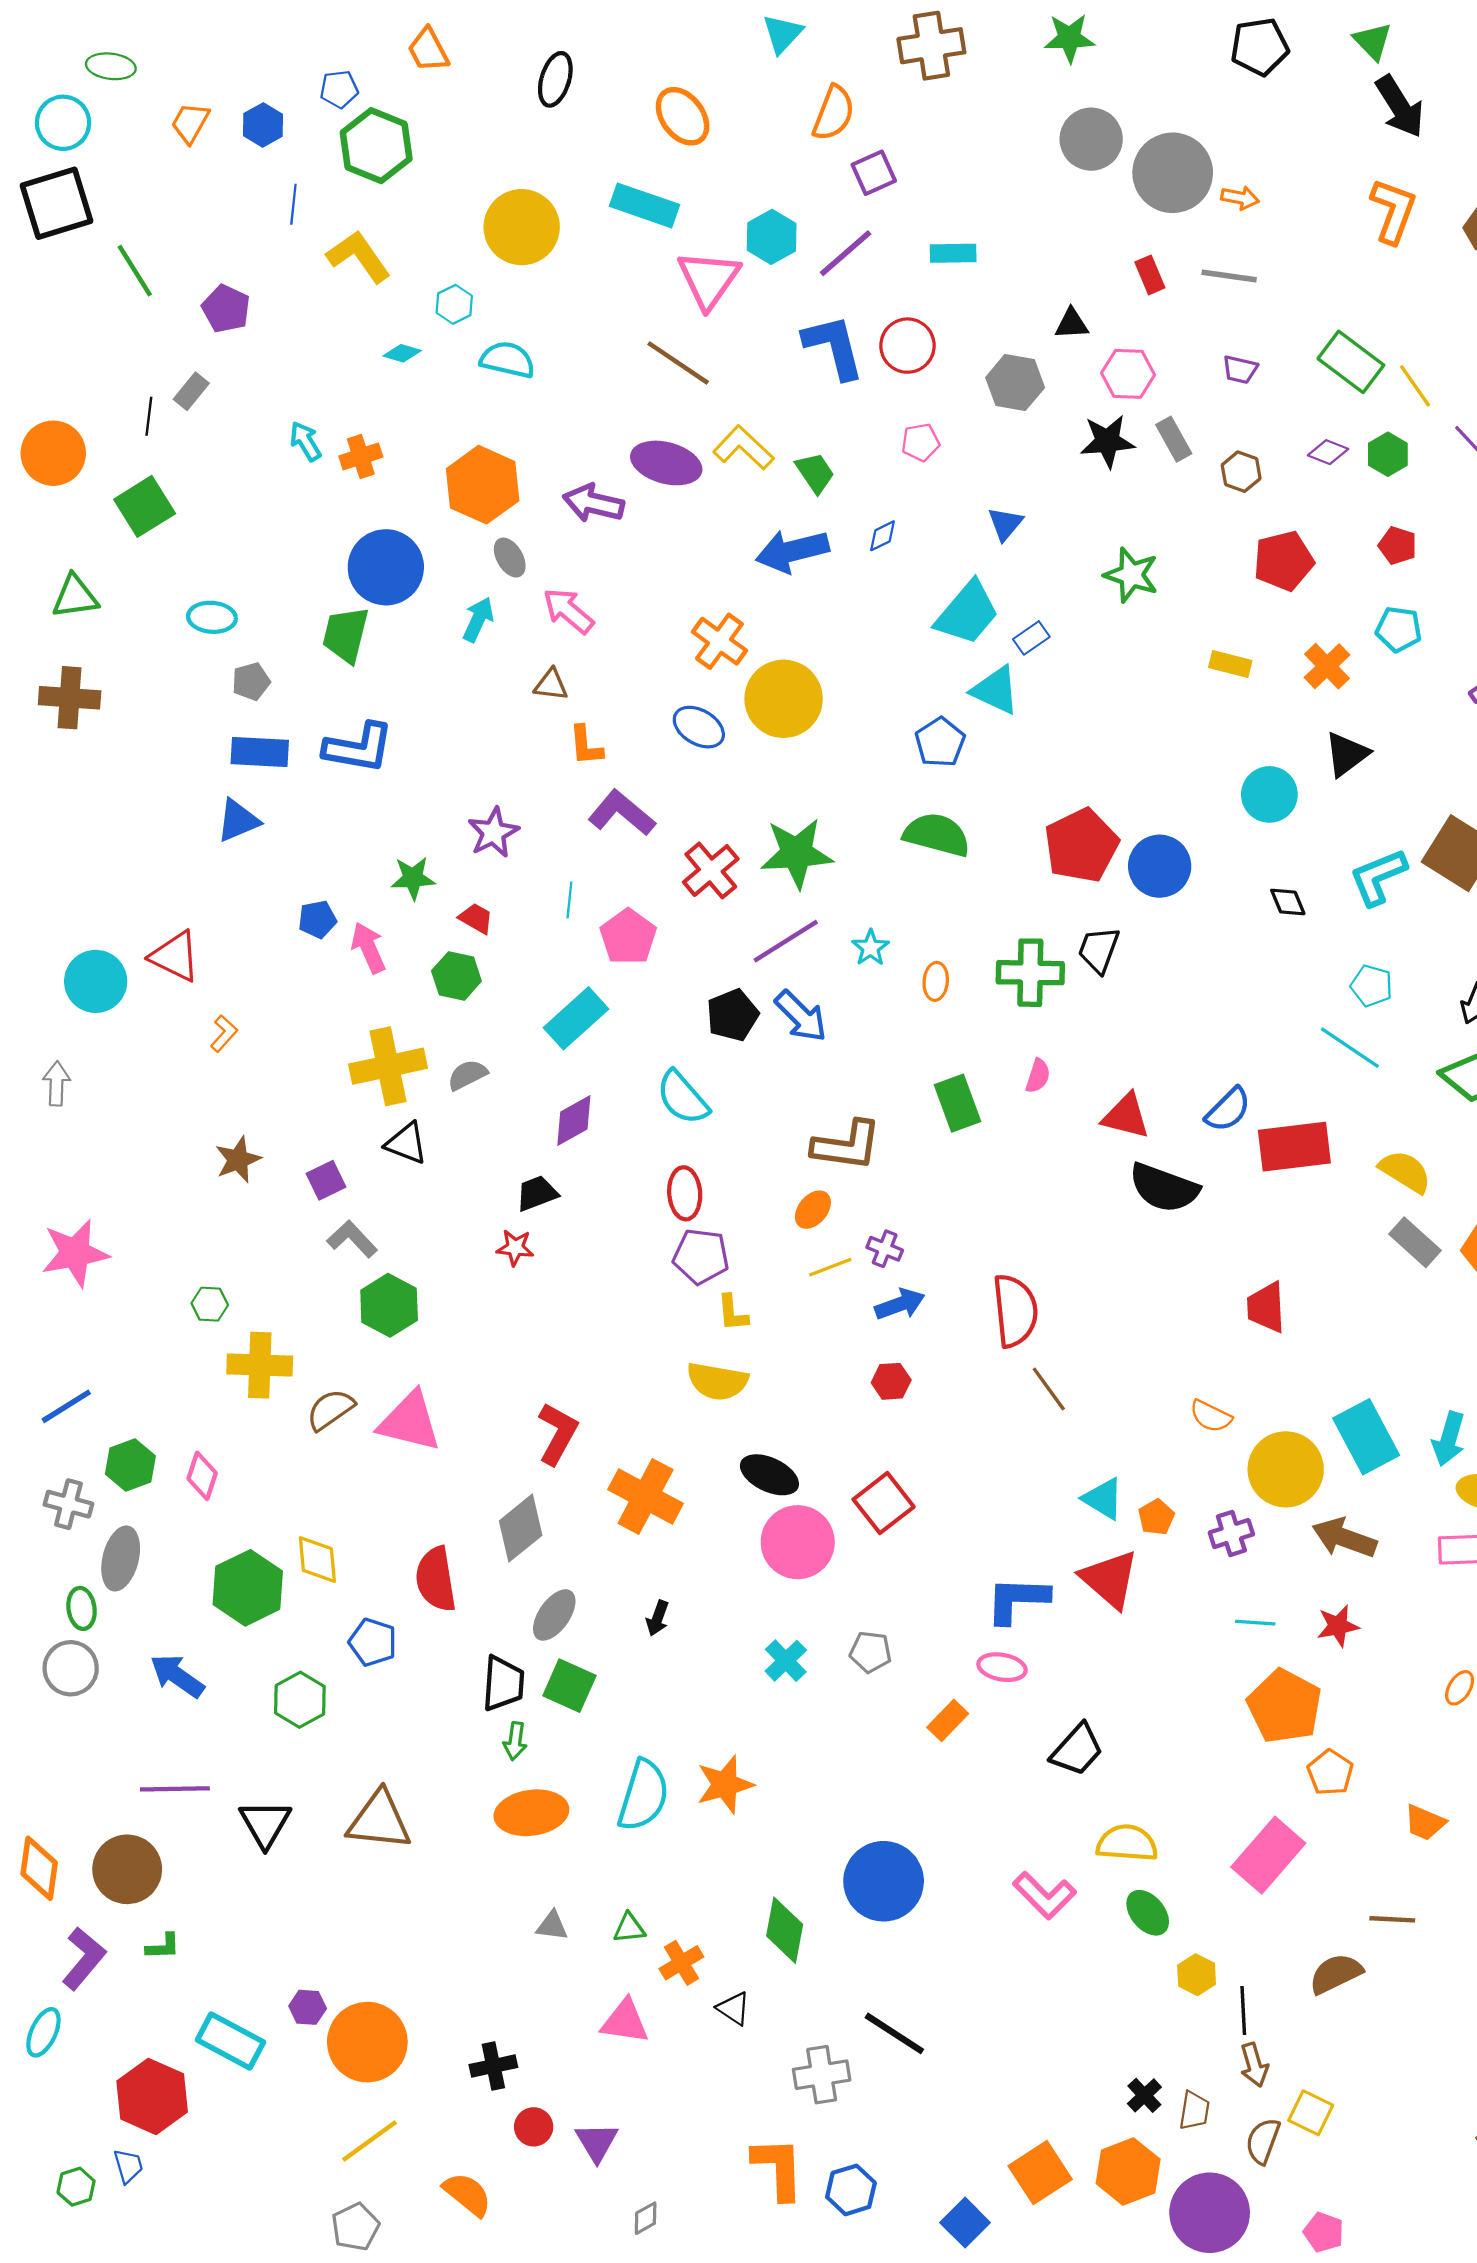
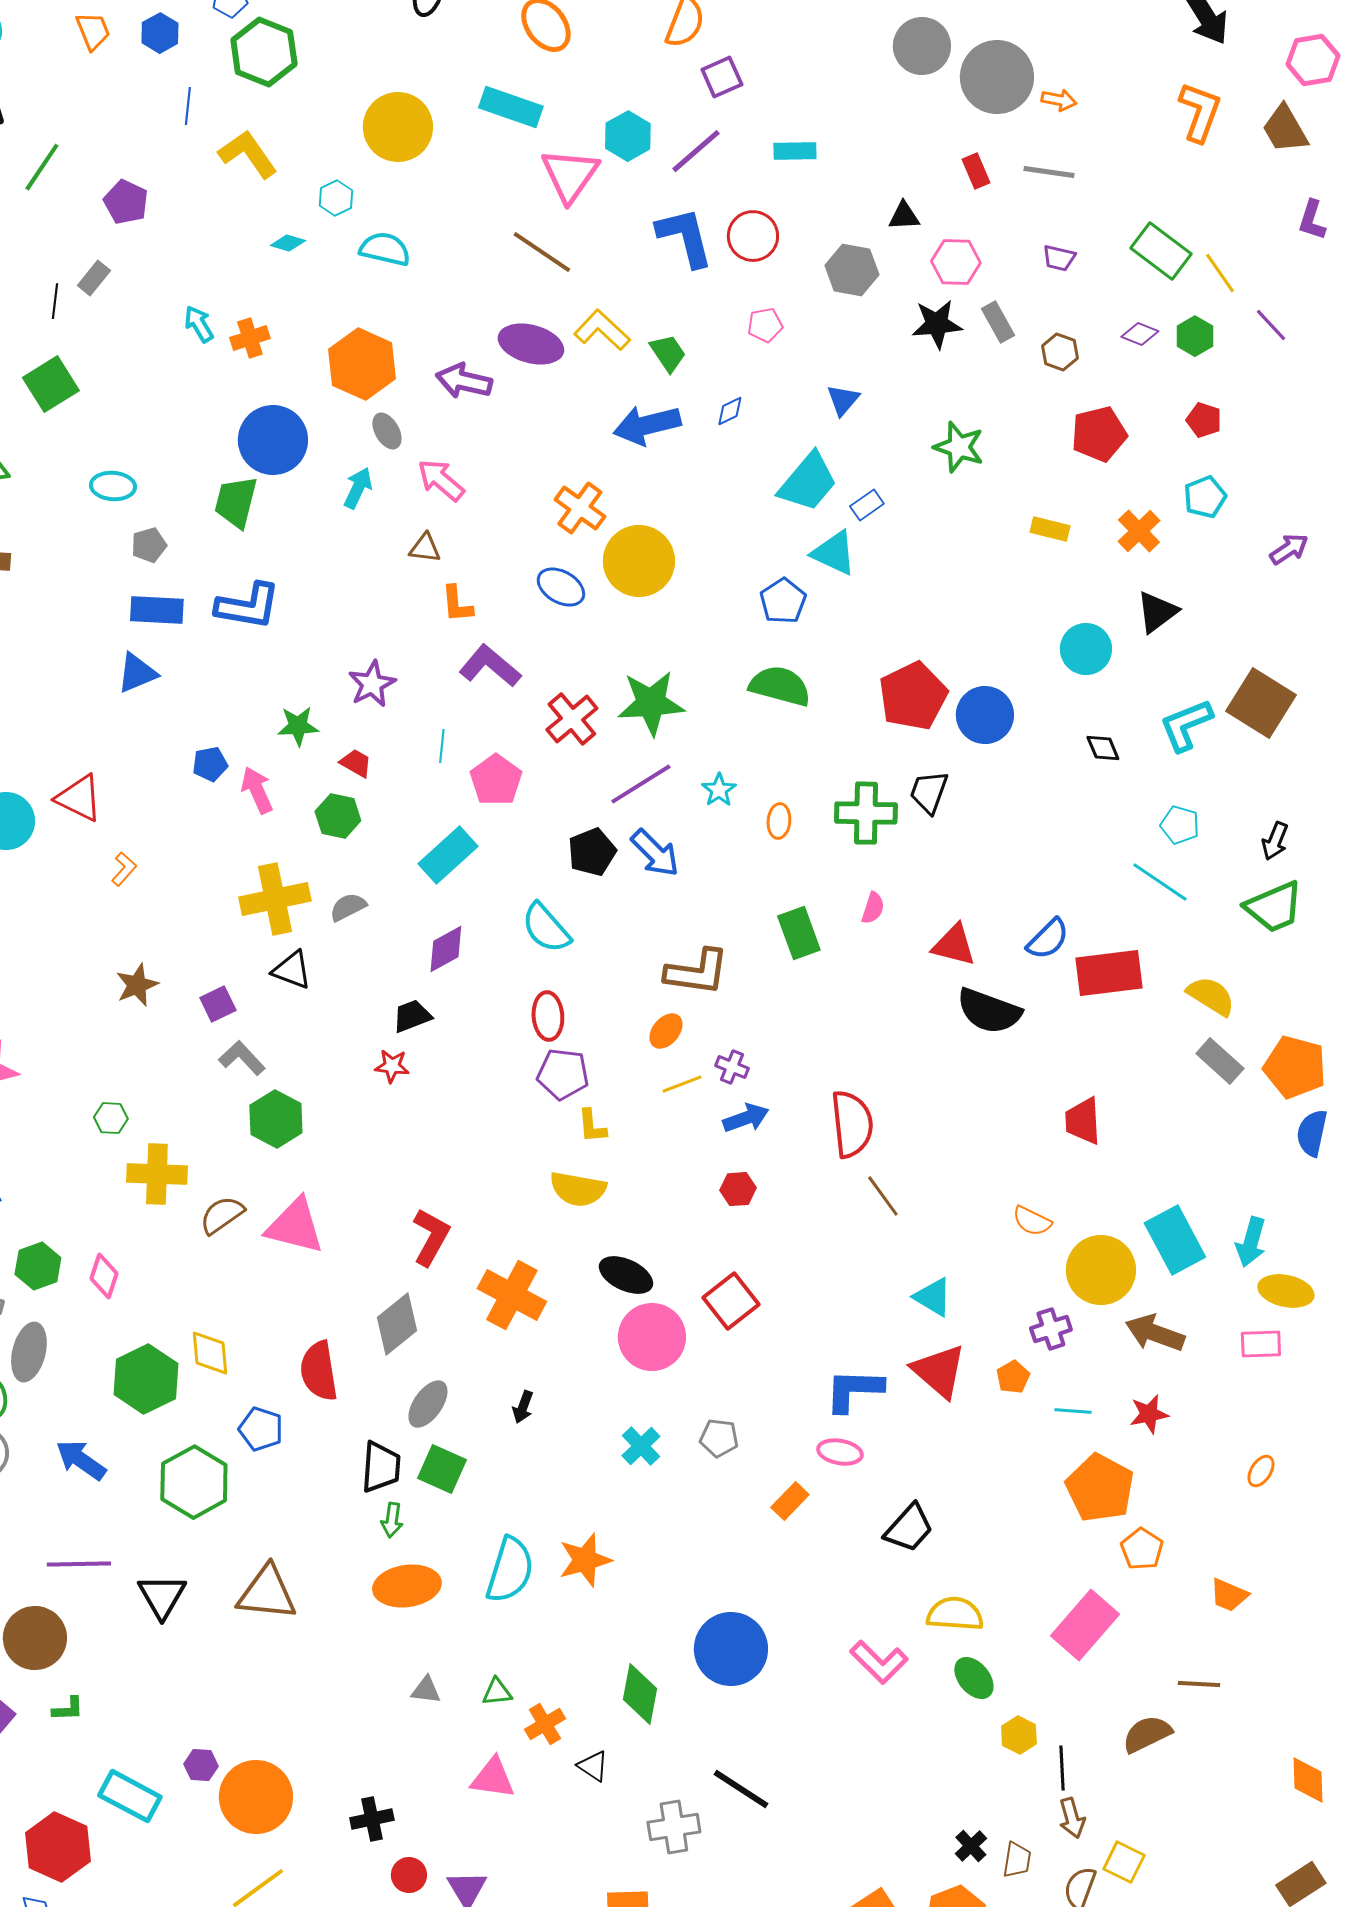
orange trapezoid: (190, 123) -> (93, 31), turned 129
green line: (135, 271) -> (42, 167), turned 66
cyan pentagon: (1399, 629) -> (1205, 497), turned -30
orange pentagon: (1156, 1517) -> (1013, 1377), moved
green hexagon: (300, 1700) -> (194, 1482), size x1.4

